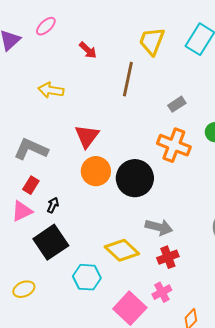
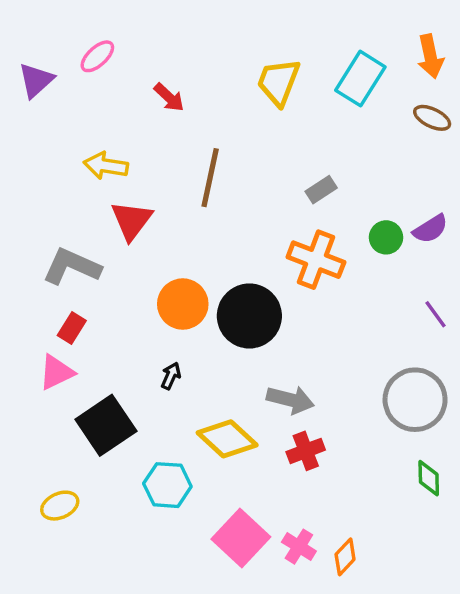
brown line: (128, 79) -> (210, 178), moved
red triangle: (87, 136) -> (132, 220), moved
black arrow: (53, 205) -> (171, 376), moved
pink cross: (162, 292) -> (299, 547), moved, turned -30

